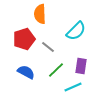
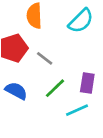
cyan semicircle: (76, 31) -> (81, 21), moved

